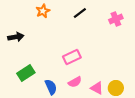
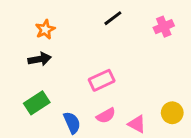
orange star: (43, 11) -> (45, 29), moved
black arrow: (16, 37) -> (40, 59), moved
yellow circle: (116, 88) -> (172, 113), moved

